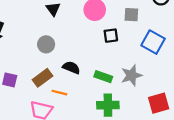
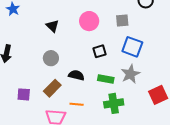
black square: (111, 36) -> (100, 51), moved
blue square: (153, 42) -> (132, 47), moved
orange line: (59, 93) -> (77, 104), moved

